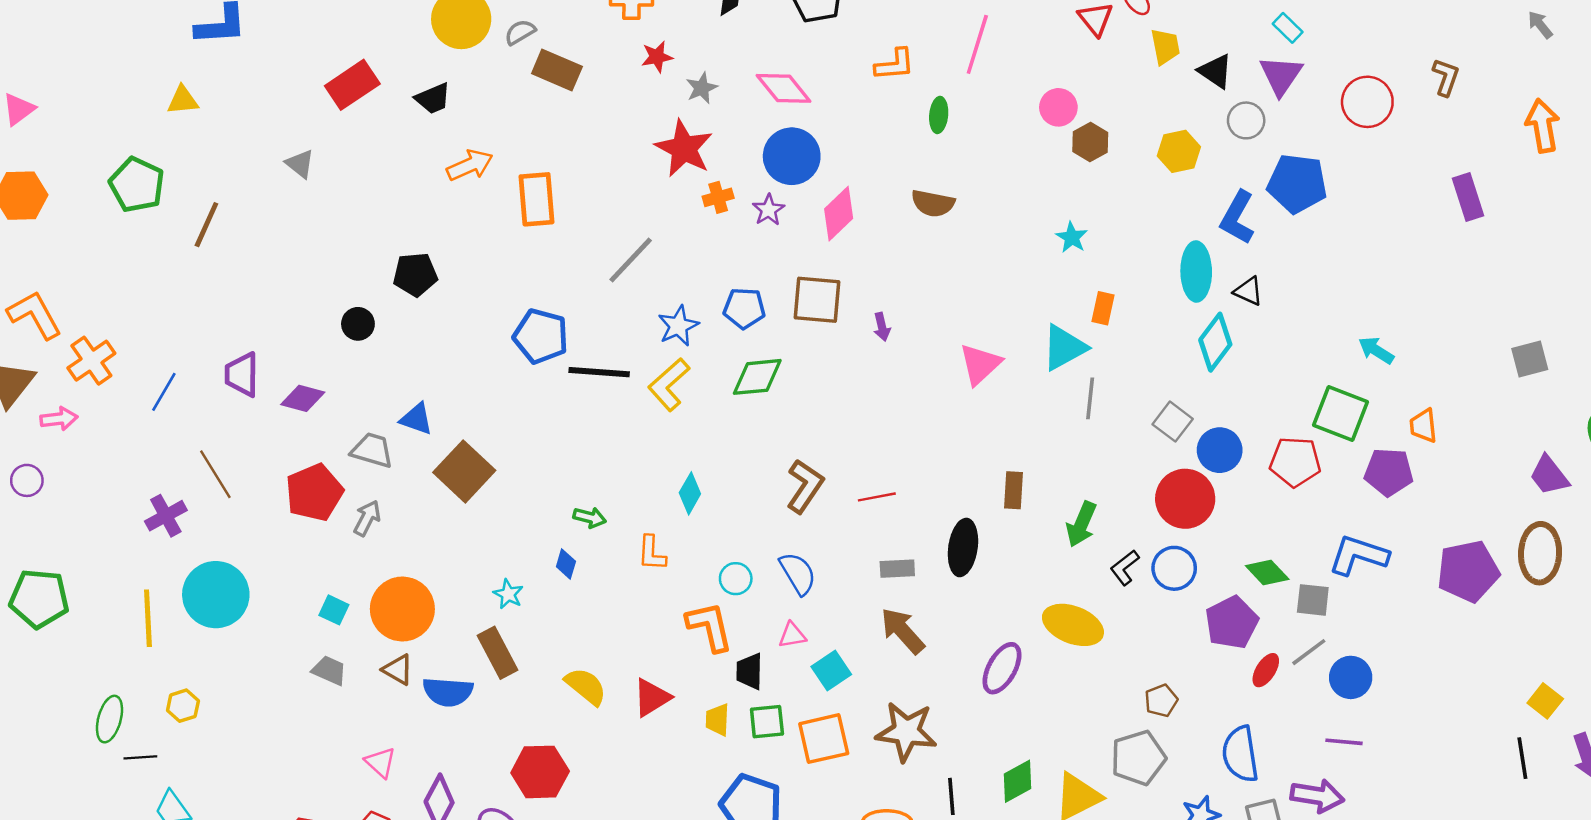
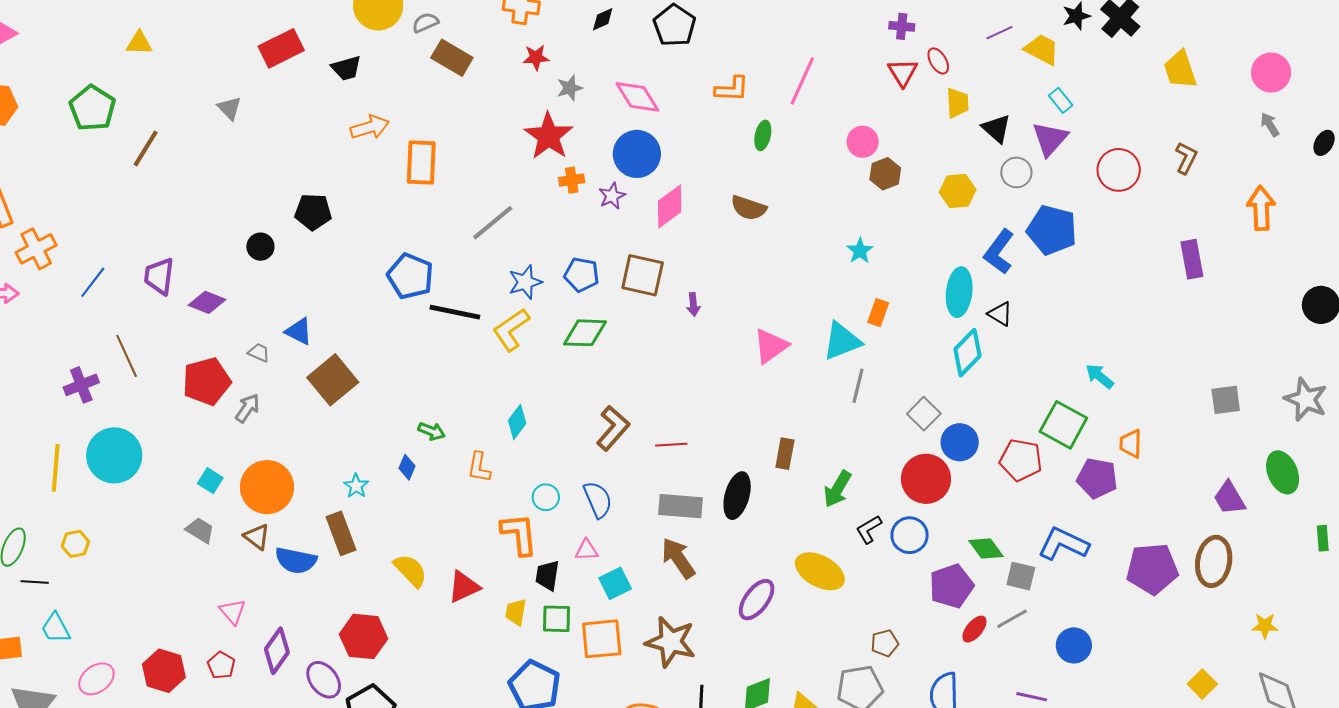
gray trapezoid: (372, 450) -> (259, 353), size x0.6
gray rectangle: (897, 569) -> (681, 506), size x1.5
blue circle: (1351, 677) -> (1074, 645), moved

